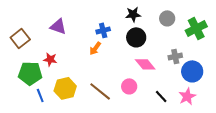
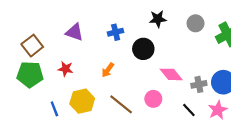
blue cross: (103, 30) -> (116, 32), moved
black circle: (136, 37) -> (143, 49), moved
orange arrow: (95, 48) -> (108, 70), moved
gray cross: (175, 56) -> (199, 84), moved
green pentagon: (30, 73) -> (30, 74), moved

